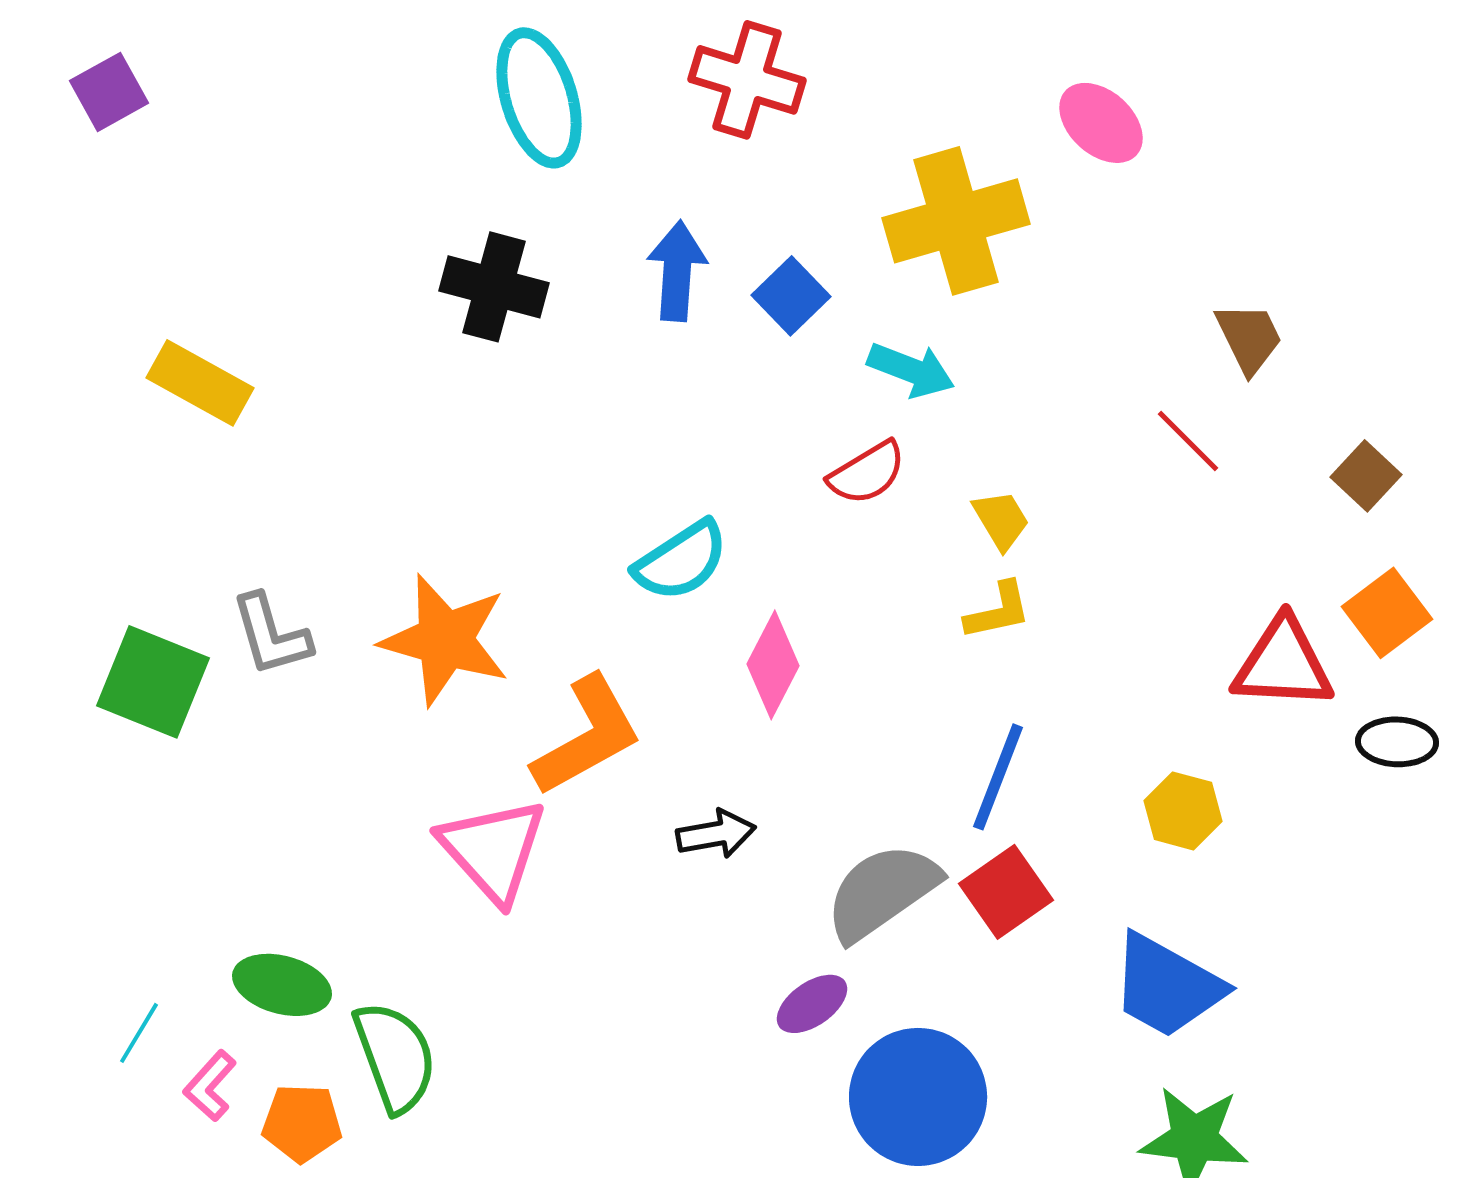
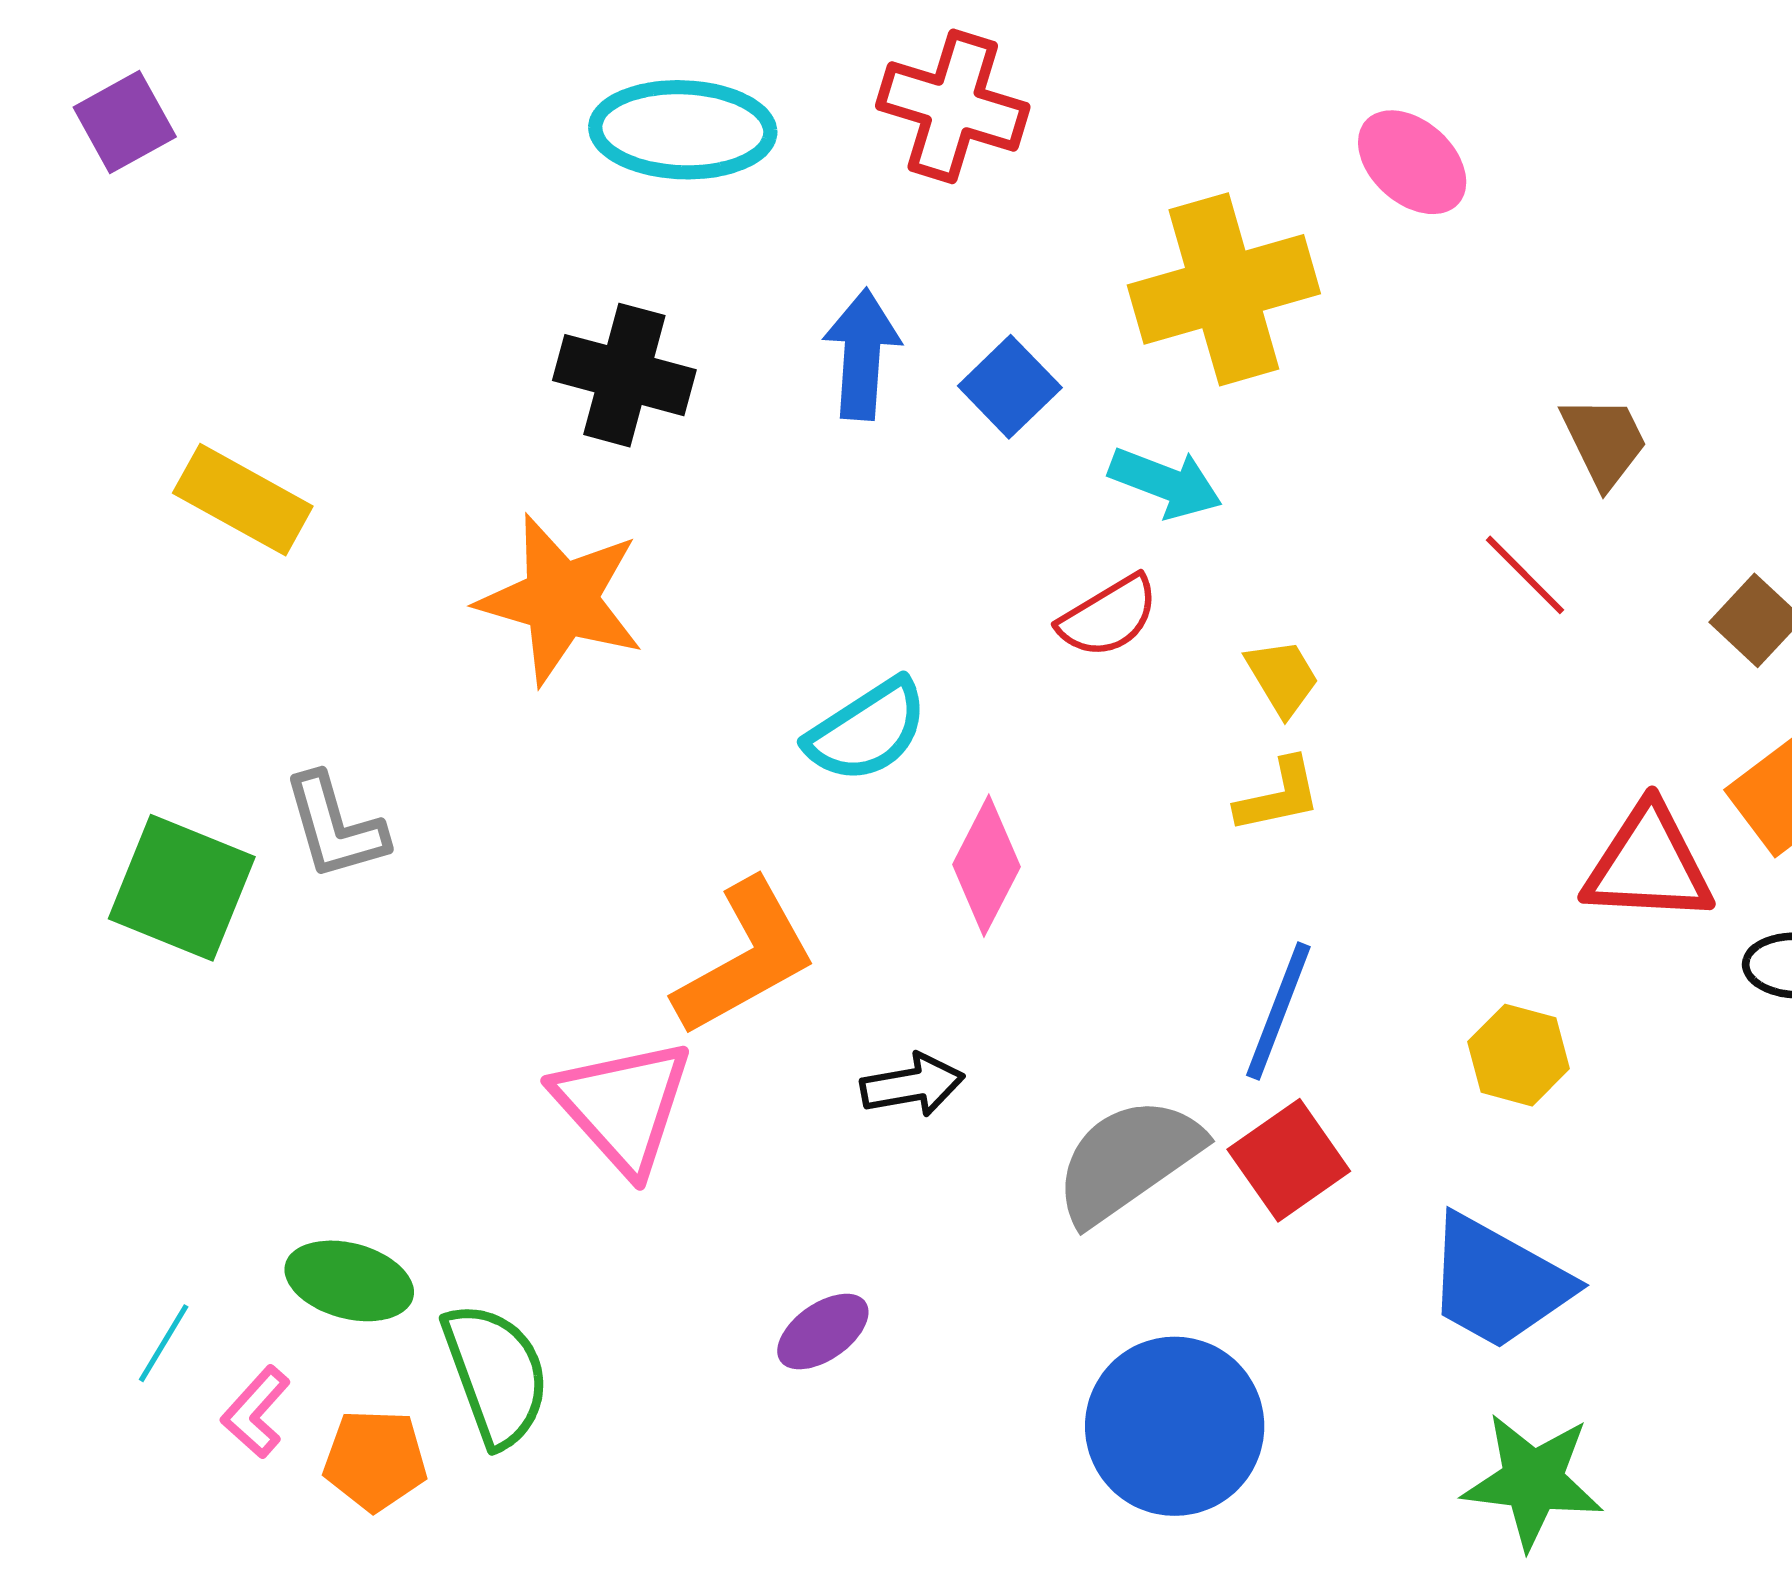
cyan ellipse: (539, 98) -> (683, 130), turned -71
orange star: (445, 640) -> (561, 600), moved
purple ellipse: (812, 1004) -> (823, 1332), moved

